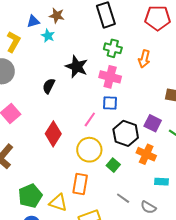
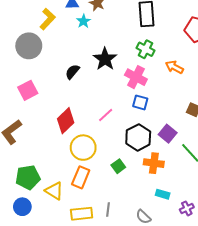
orange arrow: (144, 59) -> (174, 67), turned 90
blue square: (110, 103) -> (140, 102), moved
yellow circle: (89, 150) -> (83, 148), moved
orange cross: (146, 154) -> (154, 163), turned -30
gray line: (123, 198) -> (108, 210), moved, turned 48

